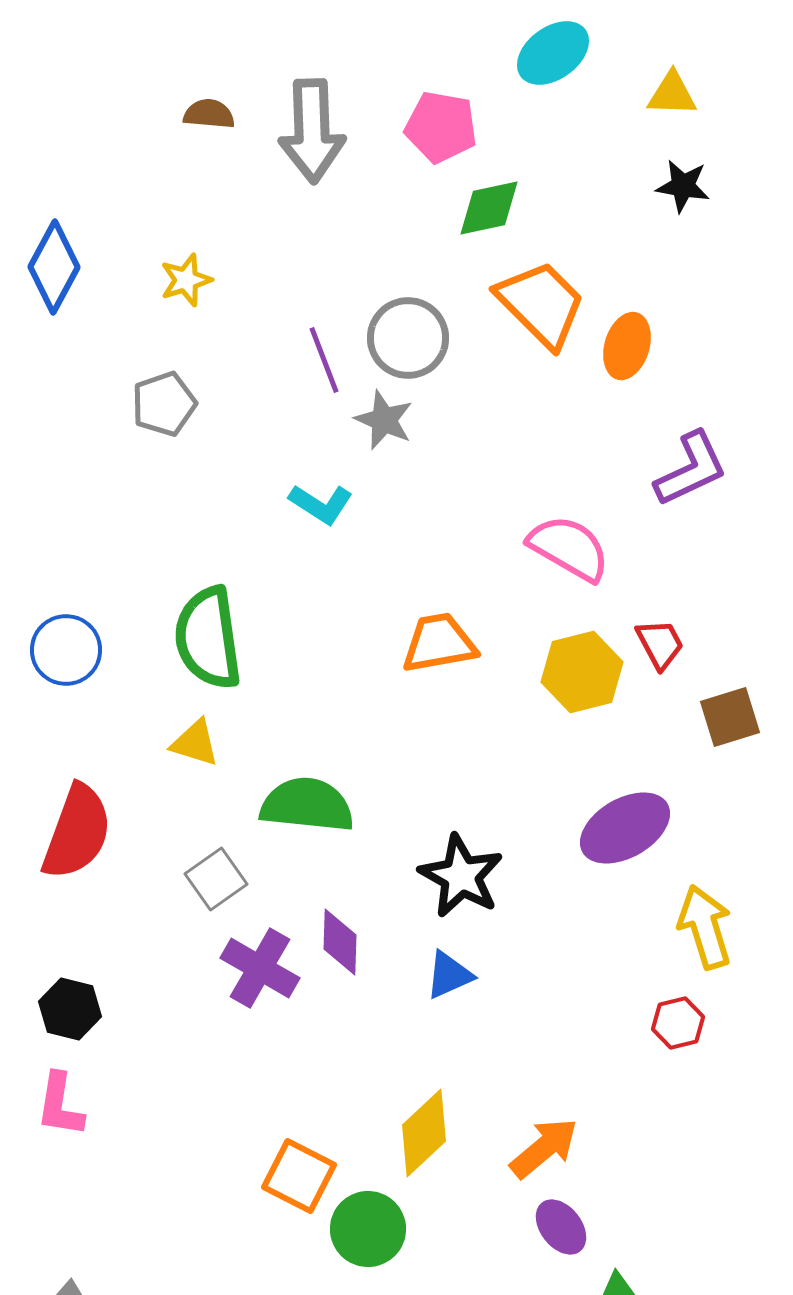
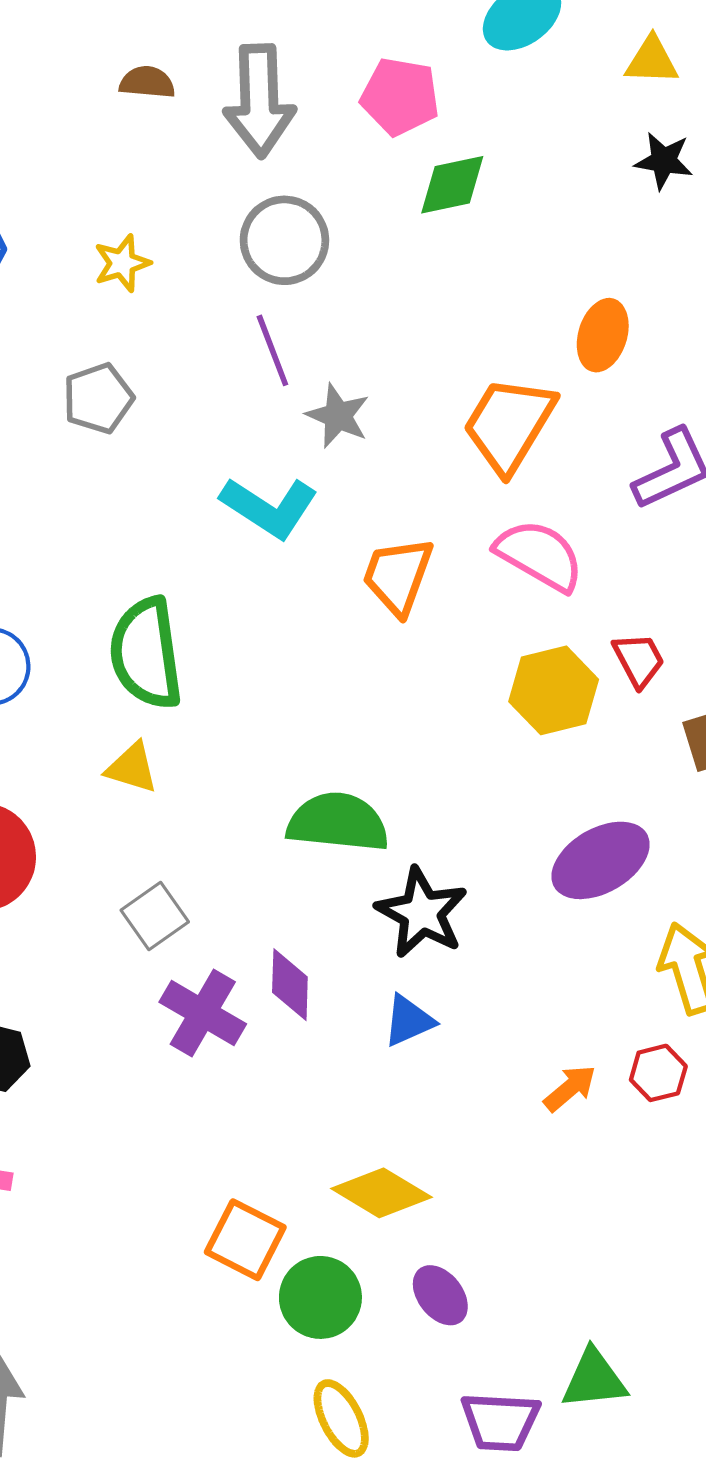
orange trapezoid: (541, 304) -> (509, 425), moved, turned -104
gray circle: (408, 338) -> (284, 240), moved
cyan L-shape: (321, 504) -> (269, 507), size x1.4
orange trapezoid: (439, 643) -> (398, 576), moved, turned -60
green semicircle: (307, 805) -> (338, 822), moved
yellow diamond: (424, 1133) -> (381, 1193), turned 74
orange arrow: (544, 1148) -> (570, 1088), moved, size x0.7
purple ellipse: (561, 1227) -> (440, 1295), moved

